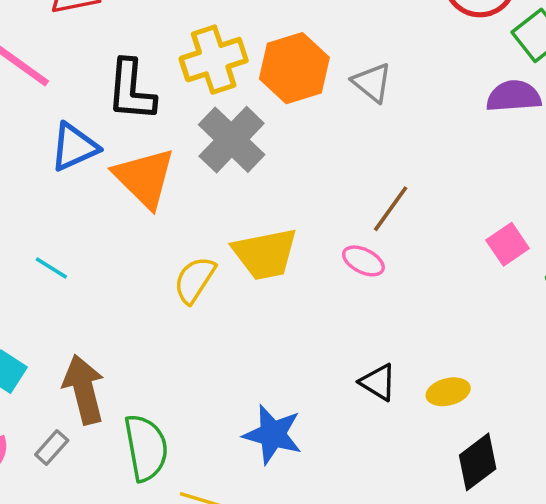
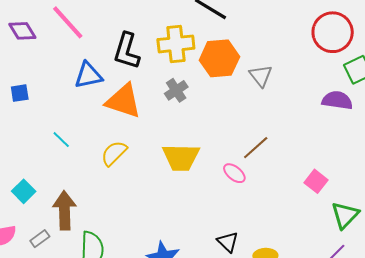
gray cross: (232, 140) -> (176, 90), size x0.6
orange triangle: (144, 178) -> (123, 101), turned -39
pink square: (508, 244) -> (316, 181), turned -30
yellow semicircle: (195, 280) -> (114, 153), moved

